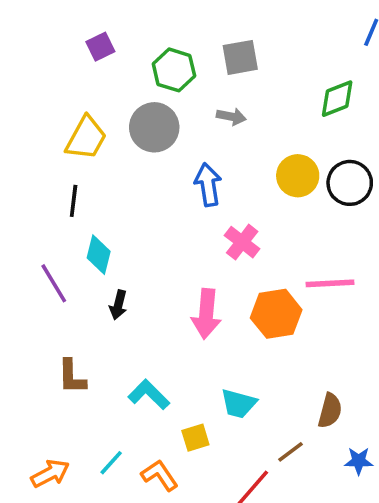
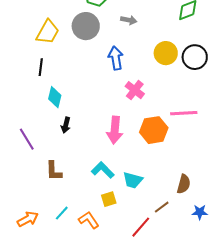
purple line: (54, 283) -> (27, 139), moved
brown L-shape: (72, 377) -> (54, 171), moved
cyan L-shape: (149, 395) -> (103, 170), moved

